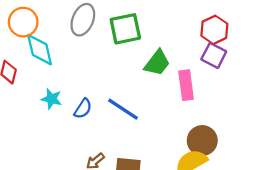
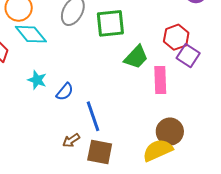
red hexagon: (214, 30) -> (176, 37), moved
cyan diamond: (40, 50) -> (31, 34), turned -32
blue line: (123, 109) -> (93, 116), moved, turned 32

